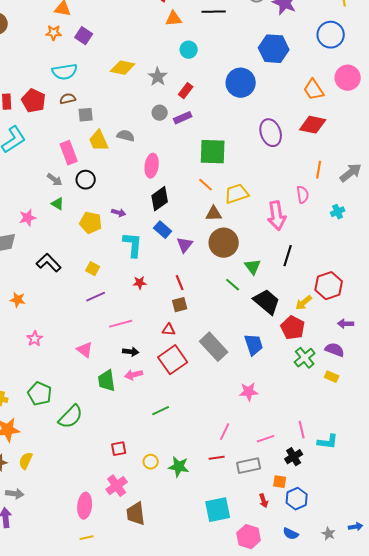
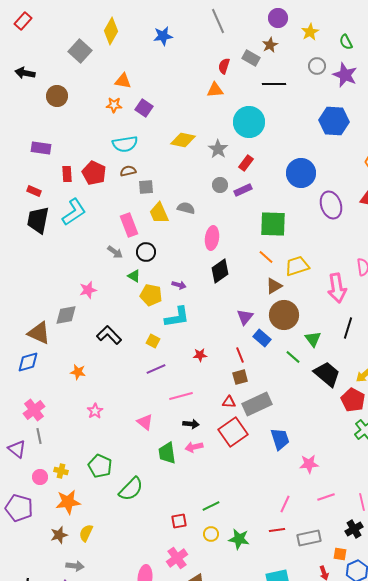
orange triangle: (174, 19) -> (215, 90), moved
cyan circle: (189, 50) -> (249, 122), size x1.8
blue circle: (241, 83) -> (301, 173), moved
green triangle: (58, 204) -> (134, 276), moved
brown triangle: (214, 214) -> (274, 286), turned -30
blue rectangle: (163, 230) -> (262, 338), moved
cyan L-shape: (133, 245) -> (177, 317), moved, turned 76
blue trapezoid: (254, 345) -> (280, 439), moved
gray rectangle: (214, 347) -> (257, 404), moved, turned -72
green line: (161, 411) -> (211, 506), moved
pink line: (266, 439) -> (326, 497), moved

